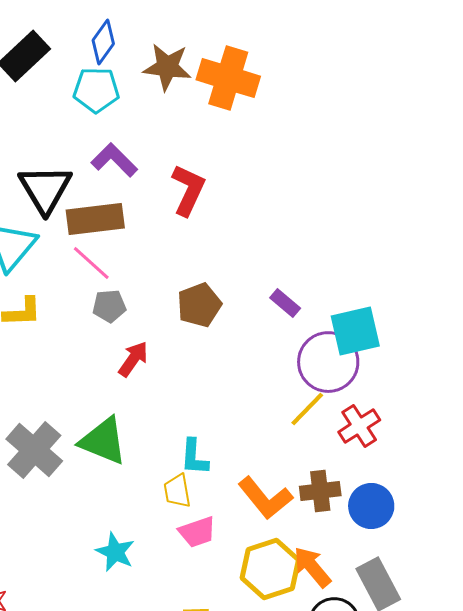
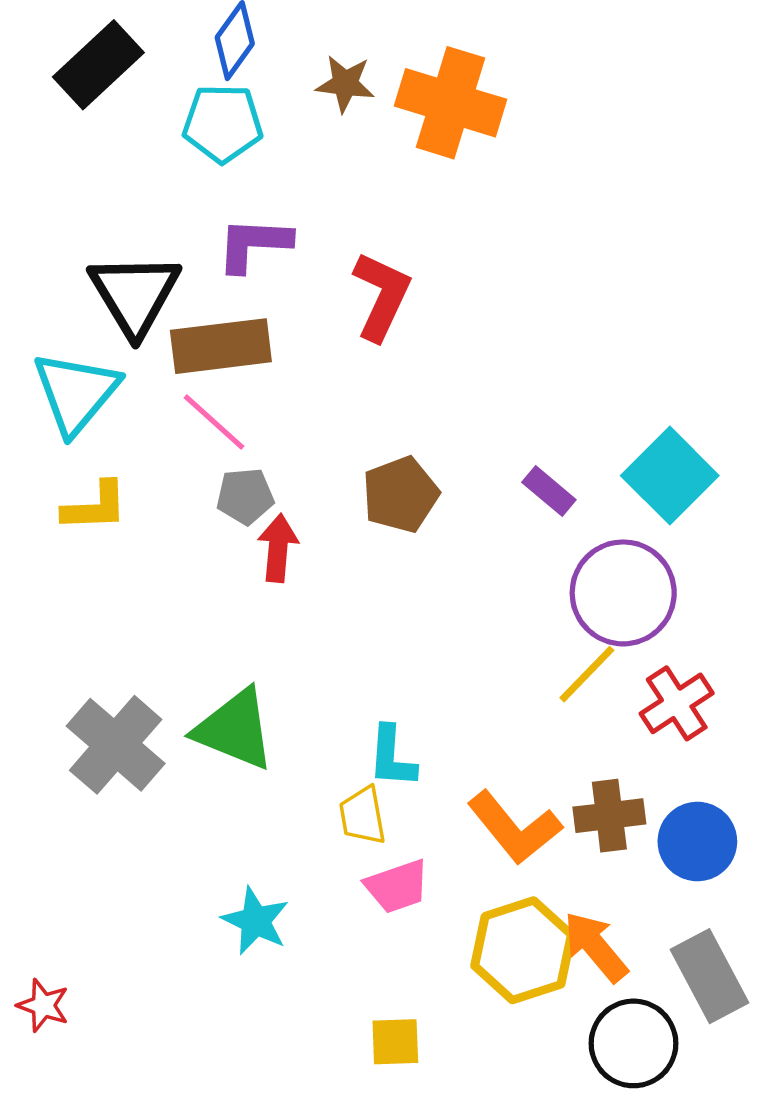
brown star: (167, 67) -> (345, 84), size x0.7
purple L-shape: (114, 160) -> (254, 244), turned -42
cyan square: (355, 331) -> (670, 476), moved, turned -32
red arrow: (133, 359) -> (278, 548), moved, turned -30

